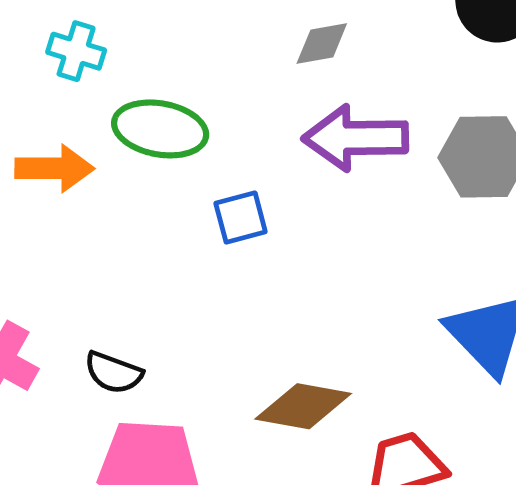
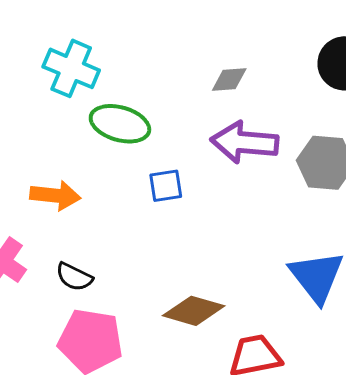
cyan cross: (76, 51) -> (71, 68), size x1.5
orange arrow: (55, 168) -> (55, 195), moved

